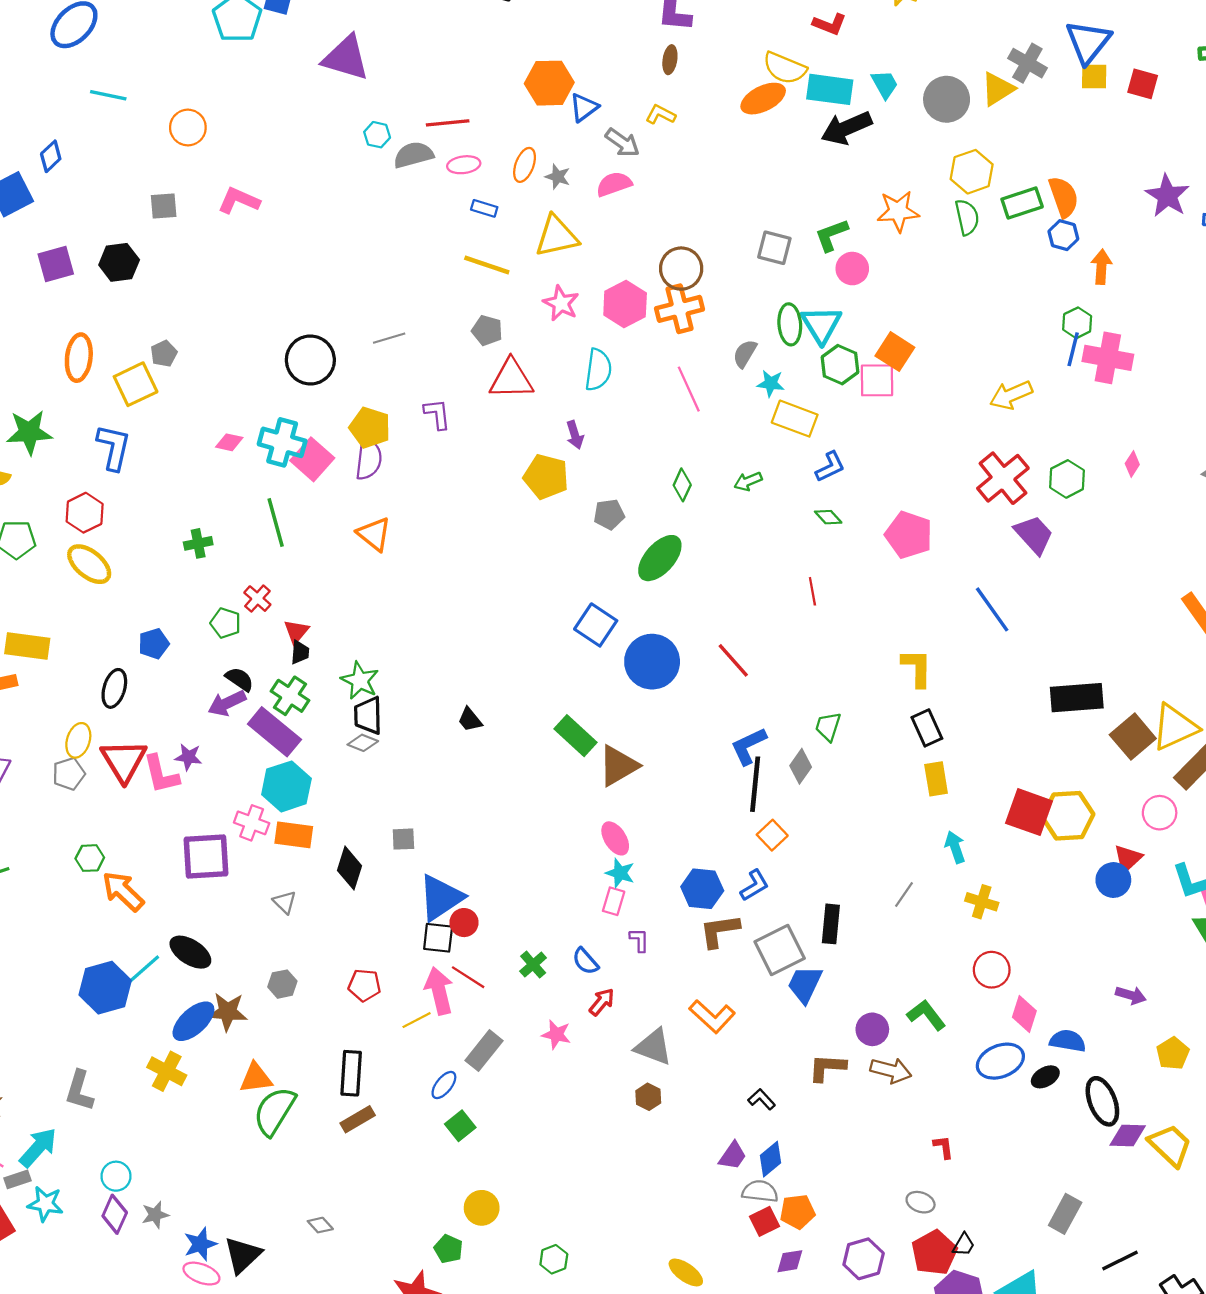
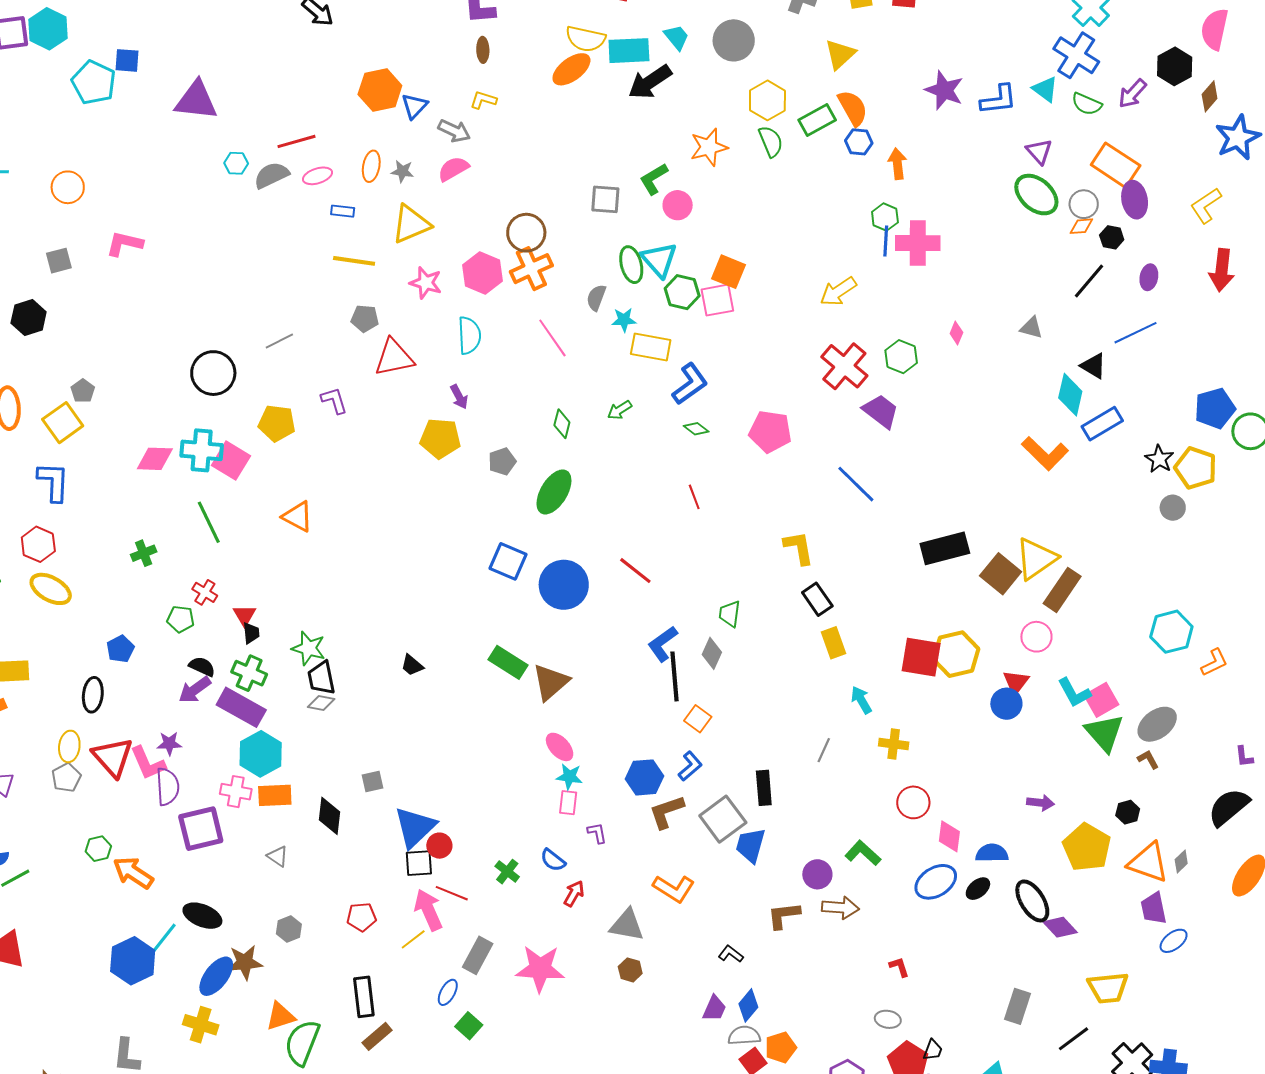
yellow triangle: (998, 89) -> (840, 54), moved
pink diamond: (229, 442) -> (155, 459), size x1.5
purple semicircle: (369, 459) -> (168, 787), moved
blue L-shape: (830, 467) -> (690, 384), size x1.4
pink star: (556, 1034) -> (540, 969), moved, size x1.8
yellow pentagon: (1173, 1053) -> (1087, 847), size x1.6
purple diamond: (1128, 1136) -> (1060, 927), turned 56
yellow trapezoid: (1170, 1145) -> (1108, 988), moved, turned 141

